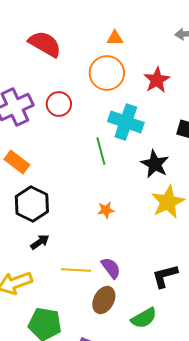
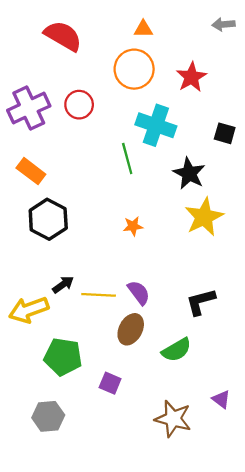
black arrow: (40, 242) -> (63, 285), moved

